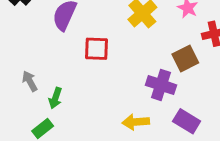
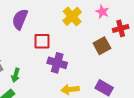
purple cross: (161, 85) -> (57, 63), moved

